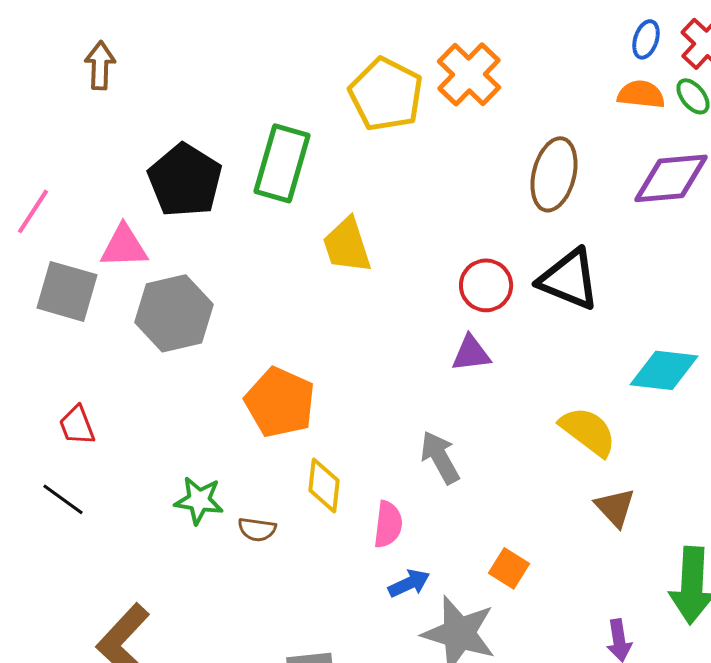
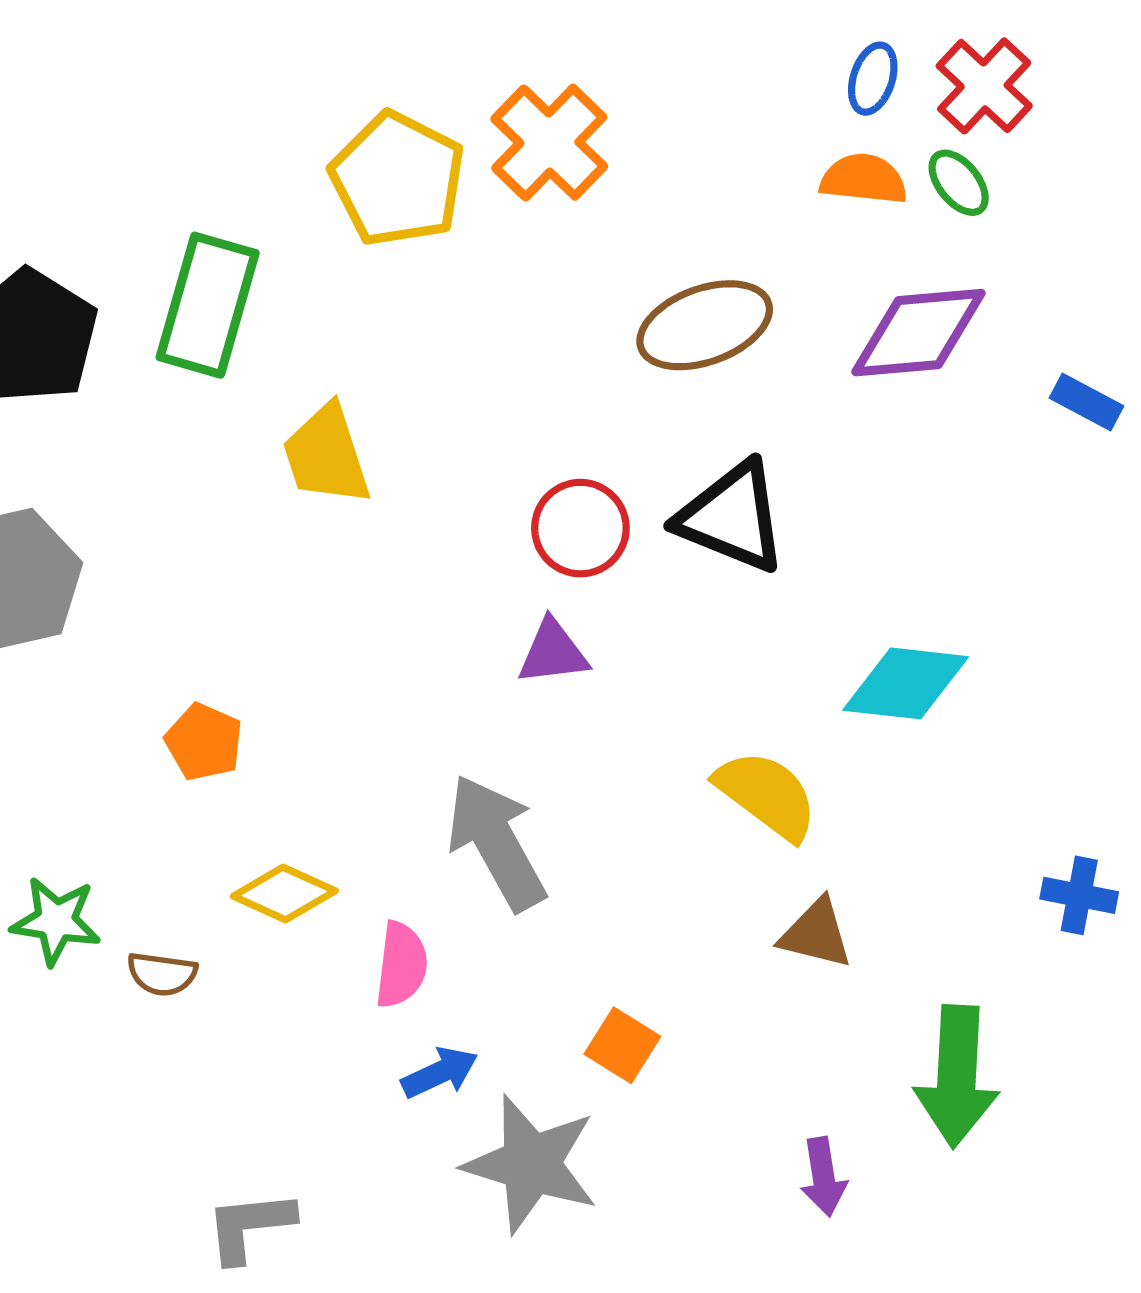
brown ellipse: (554, 174) -> (705, 325), turned 56
orange pentagon: (280, 402) -> (204, 742), size x0.6
gray arrow: (440, 457) -> (496, 842), size x1.4
yellow diamond: (324, 485) -> (284, 894), turned -72
brown triangle: (615, 507) -> (816, 934), turned -33

